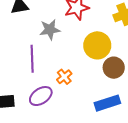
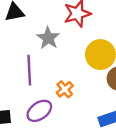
gray star: (50, 30) -> (48, 38), turned -30

